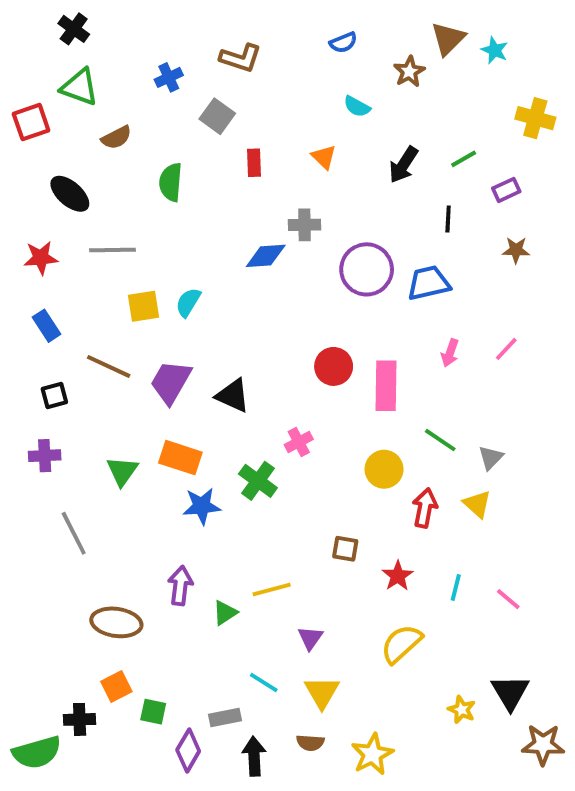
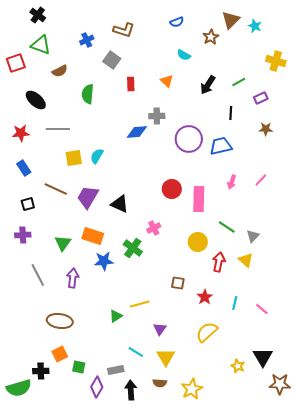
purple arrow: (180, 586) -> (73, 278), moved

